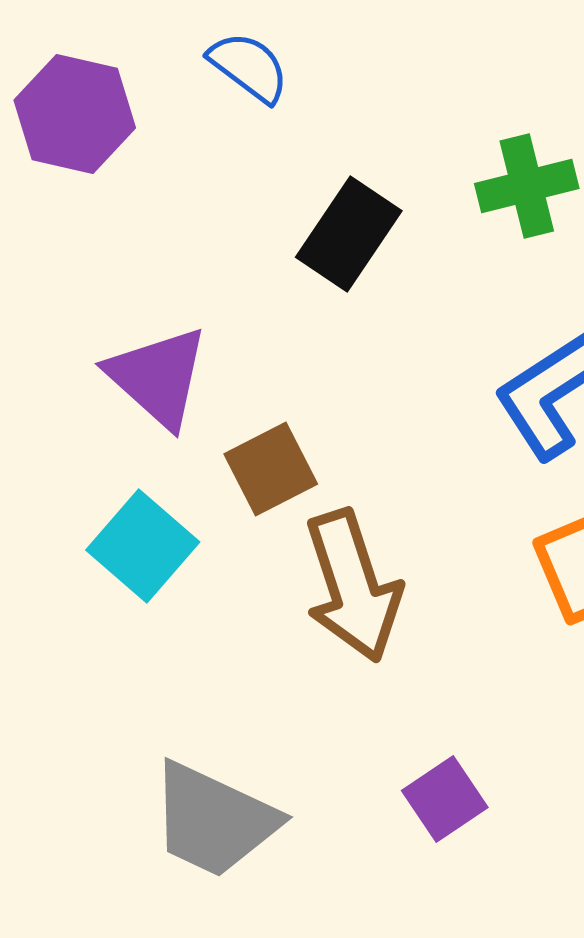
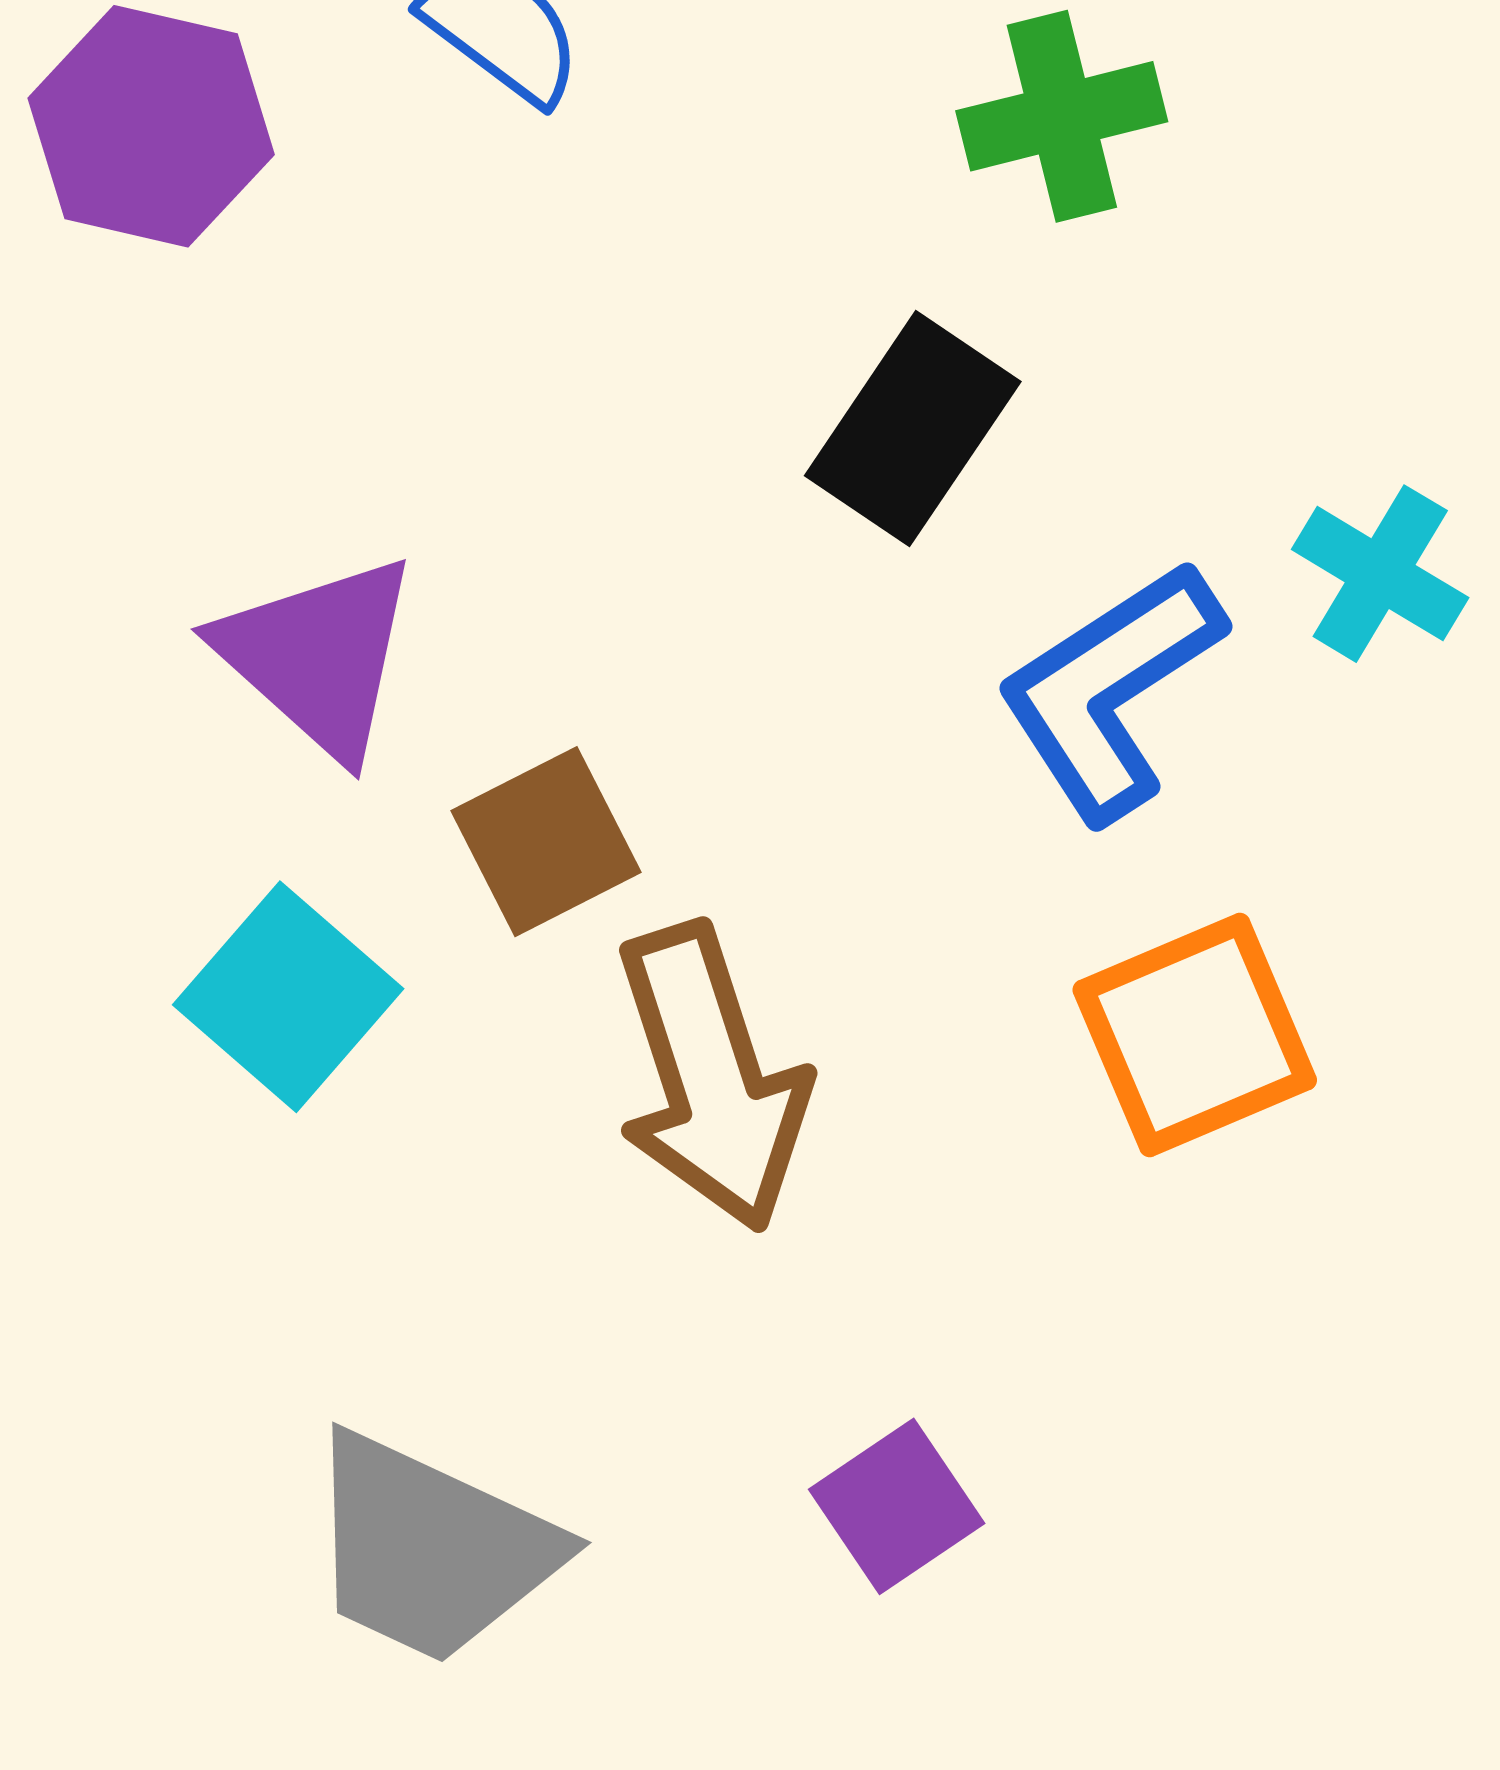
green cross: (527, 186) -> (1062, 116), moved
black rectangle: (349, 234) -> (913, 429), moved

